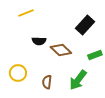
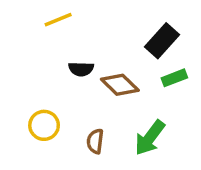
green rectangle: (95, 55) -> (174, 78), moved

